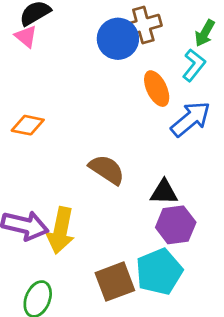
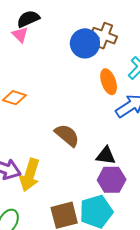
brown cross: (143, 25) -> (104, 36), turned 30

